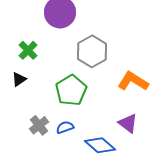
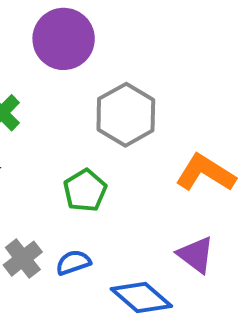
green pentagon: (71, 90) -> (85, 191), size x0.7

